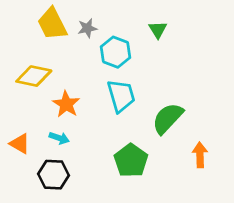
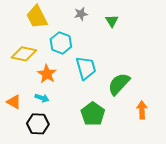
gray star: (87, 28) -> (81, 14), moved
cyan hexagon: (115, 52) -> (61, 43), moved

